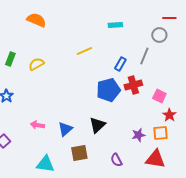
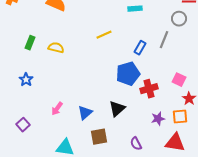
yellow semicircle: (36, 64) -> (56, 48), turned 42
red cross: (133, 85) -> (149, 89), moved
pink arrow: (37, 125) -> (57, 109), turned -64

